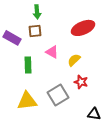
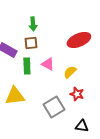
green rectangle: (28, 65) -> (27, 66), moved
yellow triangle: (27, 101) -> (15, 96), moved
black triangle: (94, 114) -> (82, 126), moved

